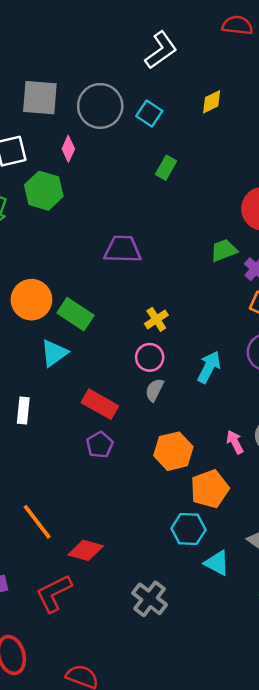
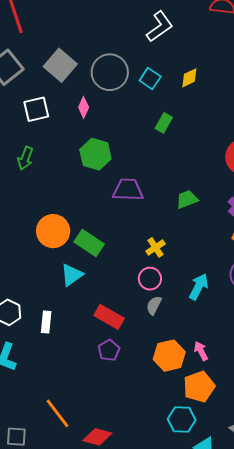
gray square: (40, 98) -> (60, 65), turned 36
yellow diamond: (212, 102) -> (189, 78), moved
green hexagon: (44, 191) -> (95, 154), moved
green trapezoid: (224, 250) -> (187, 199), moved
pink arrow: (235, 442) -> (201, 351), moved

